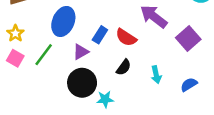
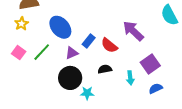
blue ellipse: (63, 21) -> (60, 27), turned -70
yellow star: (15, 33) -> (22, 24), moved
purple square: (188, 39) -> (150, 64), moved
black semicircle: (124, 67) -> (105, 69), turned -144

